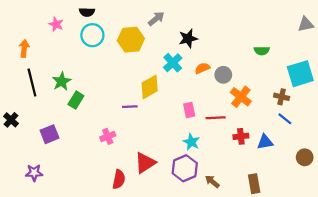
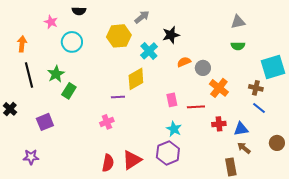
gray triangle: (306, 24) -> (238, 22), moved
cyan circle: (92, 35) -> (72, 42), moved
cyan cross: (173, 63) -> (149, 51), moved
pink cross: (108, 136) -> (107, 122), moved
red triangle: (145, 163) -> (132, 160), moved
brown arrow: (212, 181) -> (244, 148), moved

